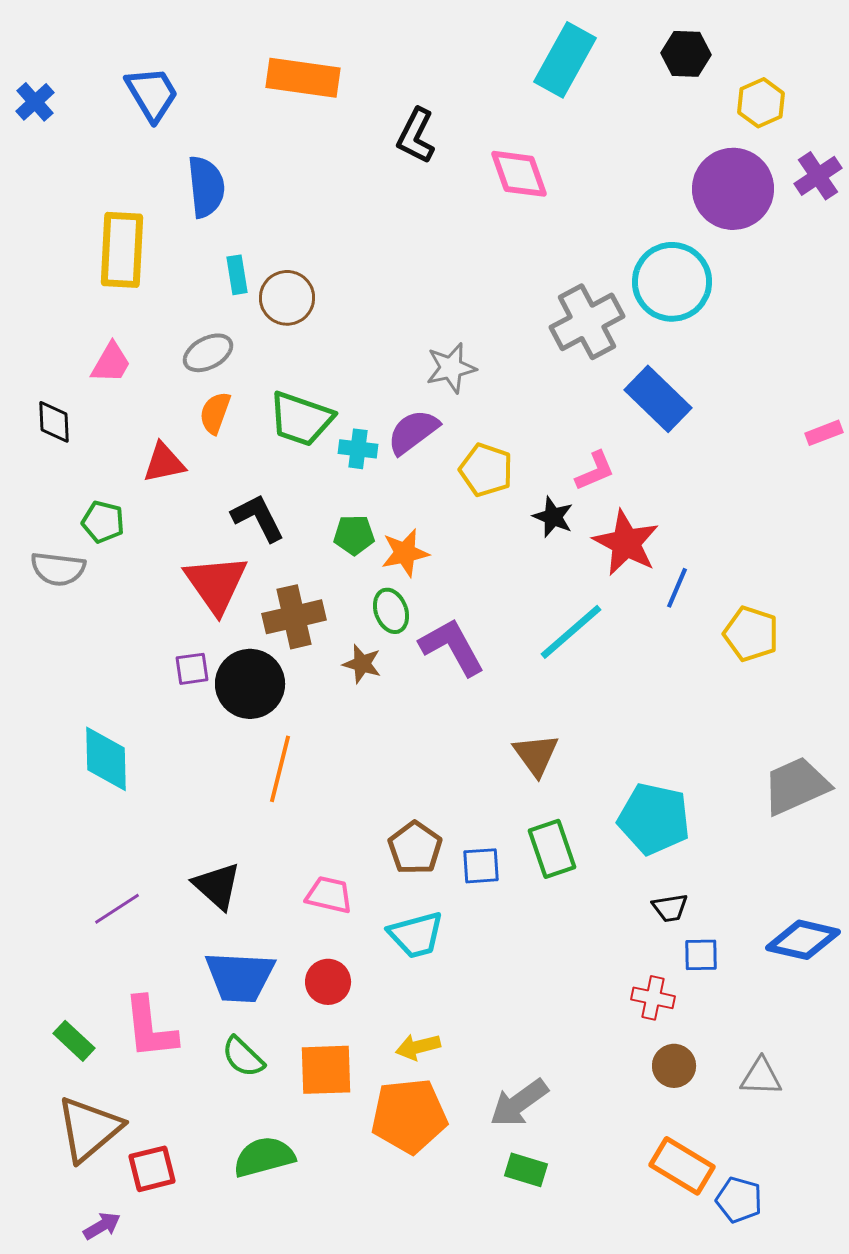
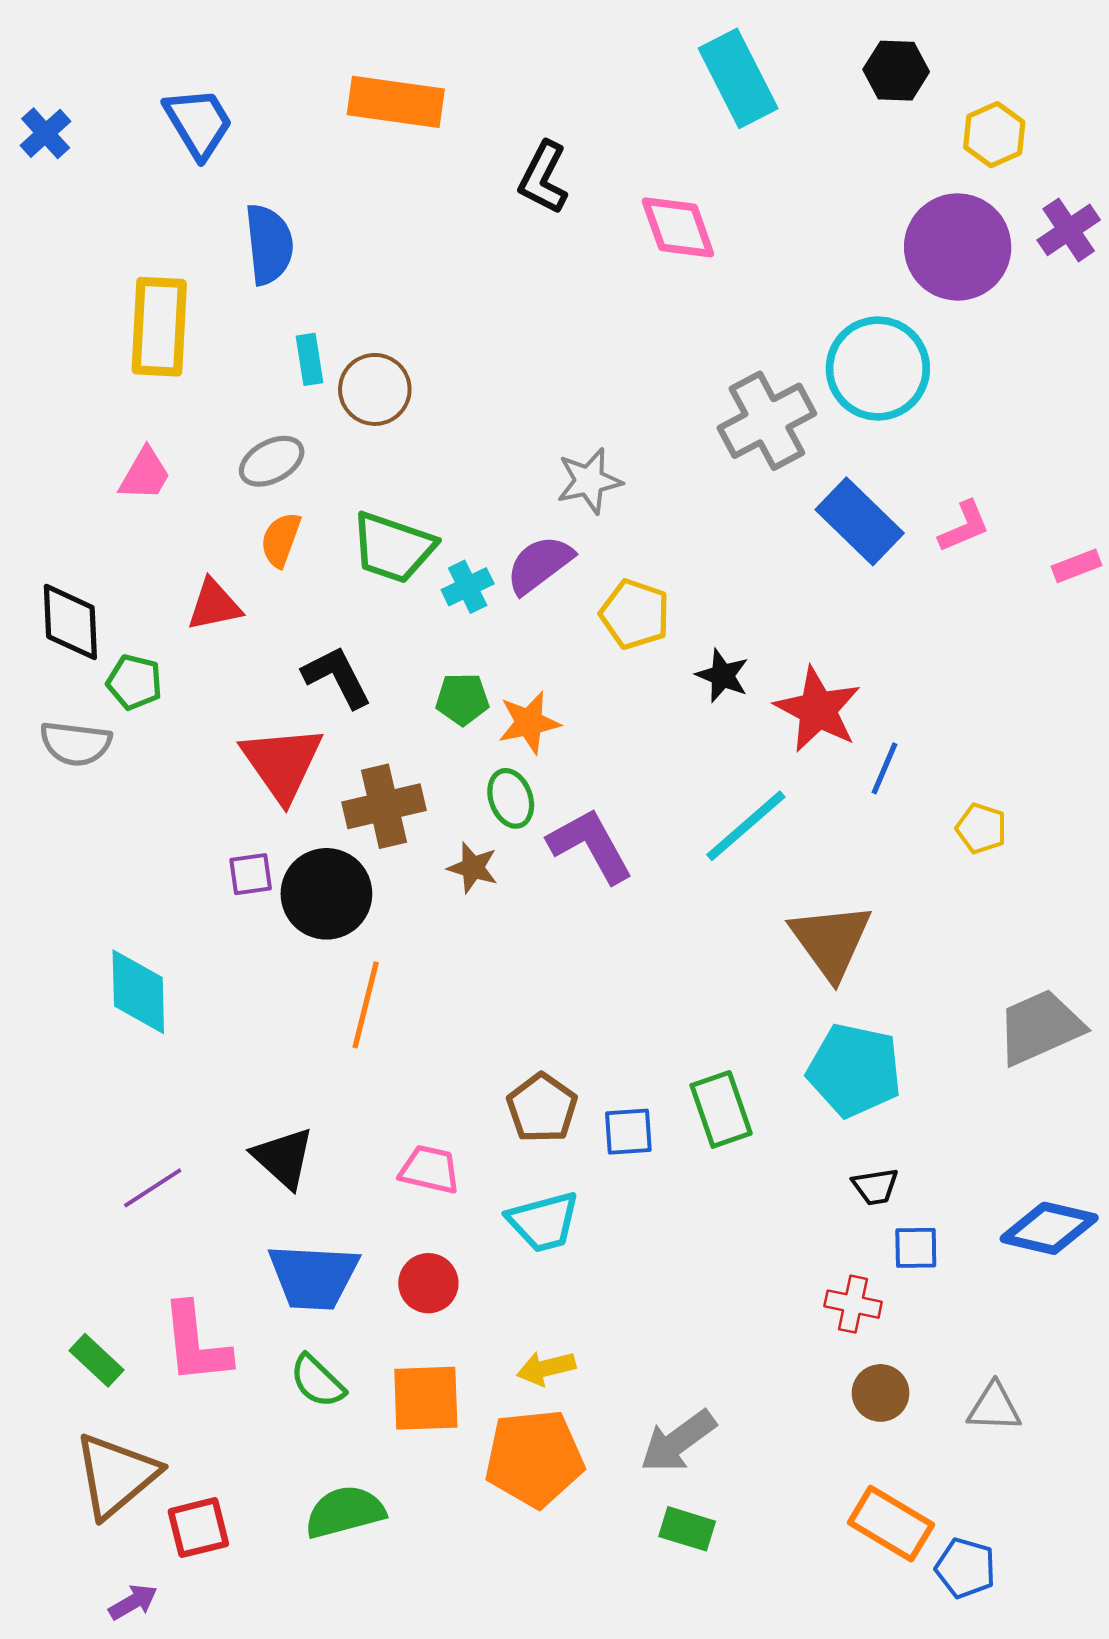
cyan rectangle: (565, 60) -> (738, 78), turned -56
black diamond: (54, 422) -> (70, 622), moved, size x1.4
cyan cross: (358, 449) -> (468, 587), turned -33
pink L-shape: (595, 471) -> (964, 527), moved
yellow pentagon: (751, 634) -> (981, 828), size x0.7
brown triangle: (536, 755) -> (831, 941), moved, size x1.4

